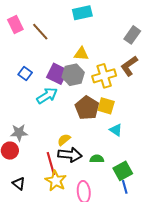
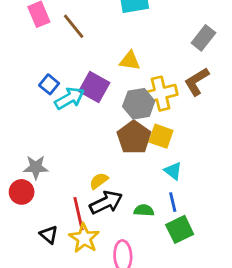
gray hexagon: (73, 75) -> (139, 104), moved
cyan arrow: (47, 96) -> (69, 98), moved
black arrow: (70, 155) -> (106, 203), turned -35
black triangle: (19, 184) -> (49, 235), moved
blue line: (125, 187) -> (173, 202), moved

